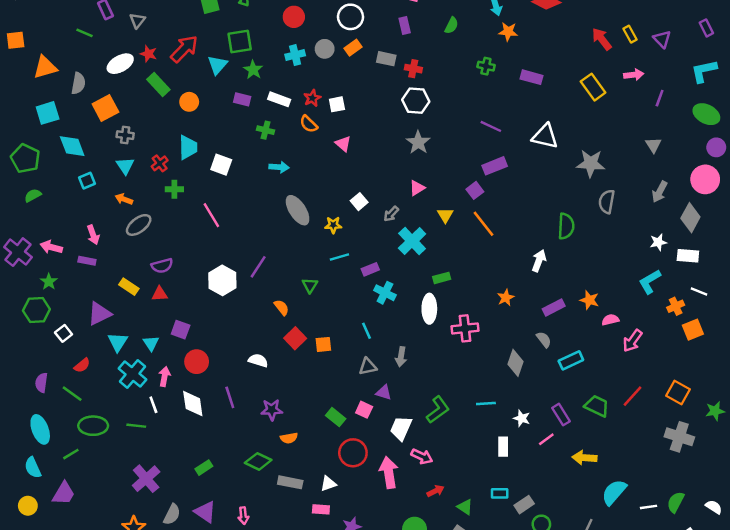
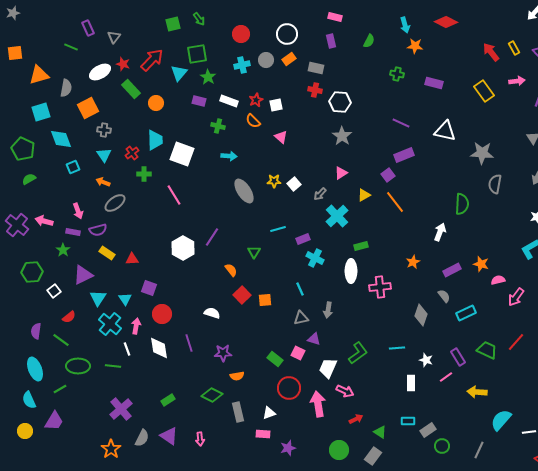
red cross: (413, 69) -> (315, 90), moved
white square: (221, 165) -> (182, 154), size x1.4
yellow triangle: (445, 215) -> (364, 195), turned 32
yellow star: (333, 225) -> (274, 181), moved
purple semicircle: (162, 266) -> (98, 230), moved
green star: (49, 282) -> (63, 250), moved
gray rectangle: (290, 482) -> (238, 412), turned 66

